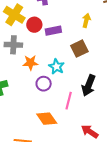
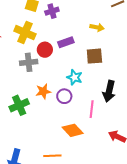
yellow arrow: (86, 21) -> (97, 27), turned 96
red circle: (34, 25) -> (45, 50), moved
brown square: (79, 49) -> (94, 56), turned 30
orange star: (30, 63) -> (43, 91), moved

